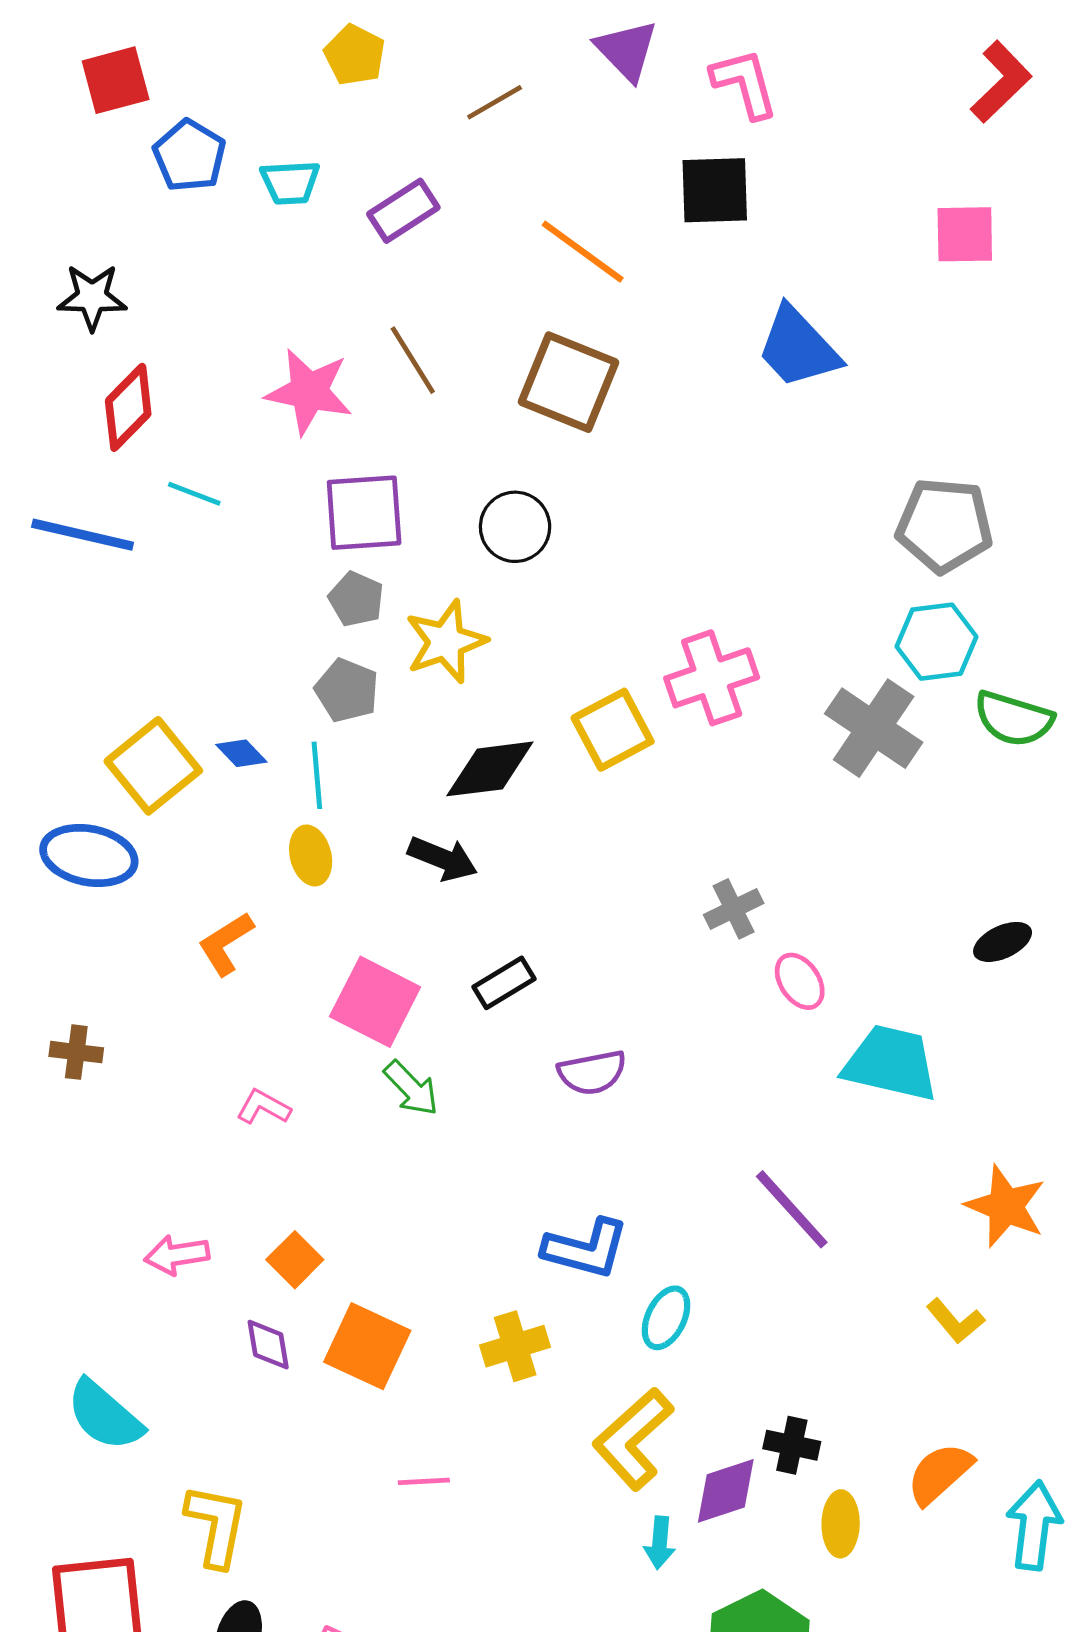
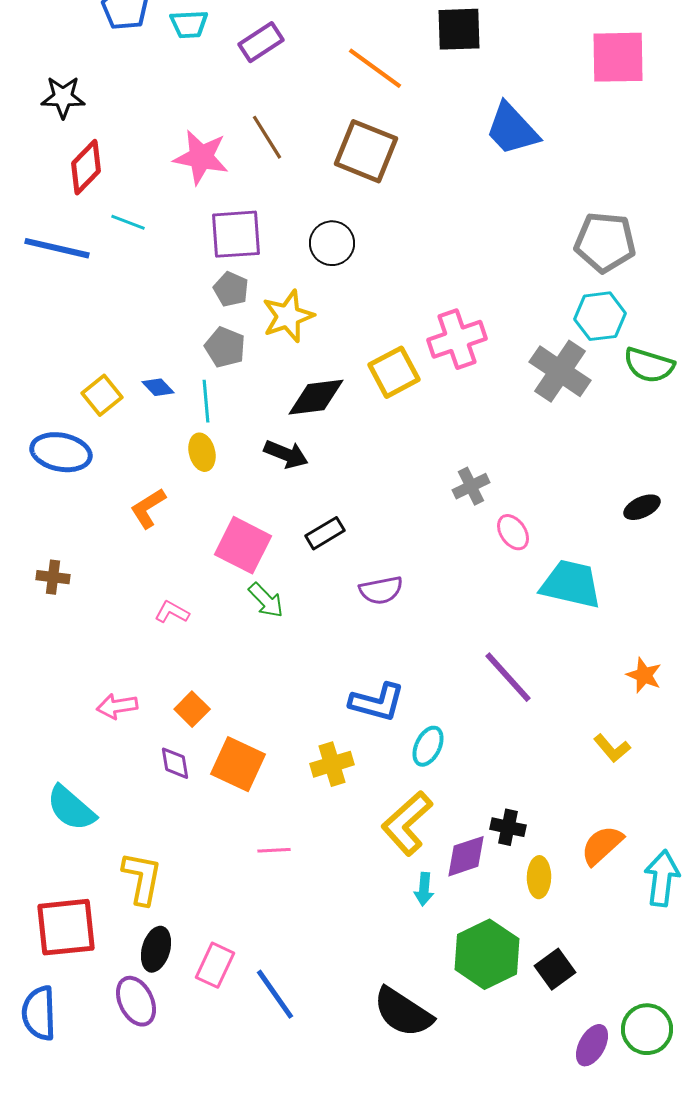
pink square: (965, 234) -> (618, 57), size x1.4
yellow square: (153, 766) -> (102, 395), size x0.7
orange star: (1006, 1206) -> (644, 675), size x0.7

